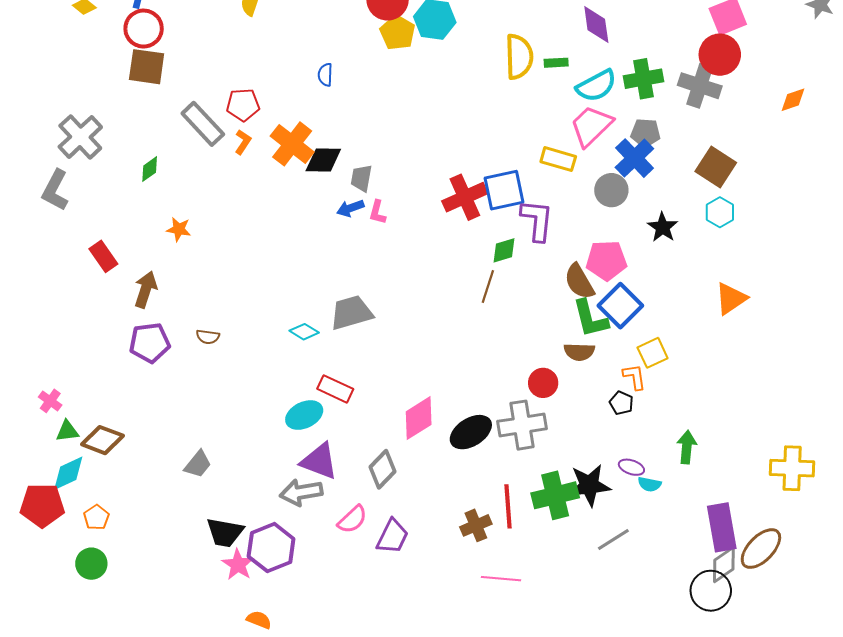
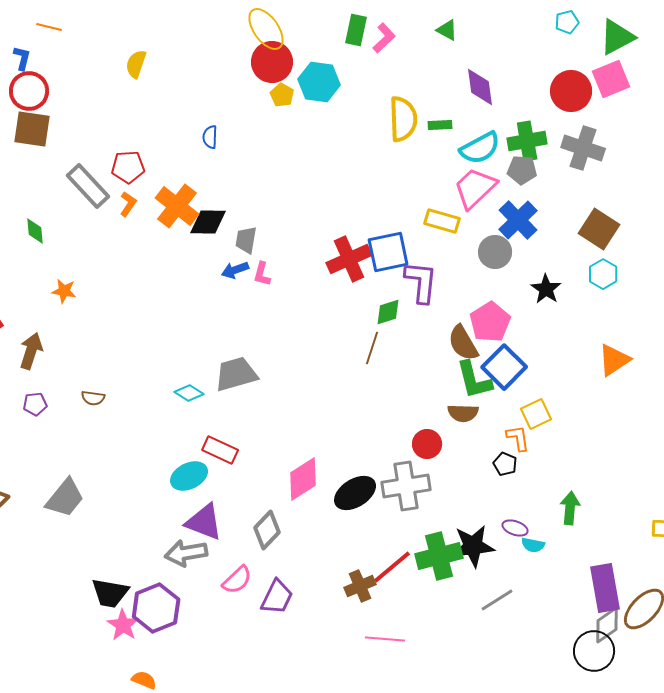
yellow pentagon: (398, 33) -> (282, 95), size x0.7
red circle: (720, 55) -> (571, 91), moved
gray pentagon: (646, 133) -> (522, 170), moved
green diamond: (150, 169) -> (35, 231), turned -60
pink pentagon: (606, 260) -> (490, 322), turned -30
purple pentagon: (150, 343) -> (35, 404), size x0.6
gray trapezoid: (198, 464) -> (65, 498), moved, size x1.4
red line: (508, 506) -> (392, 567), turned 54

